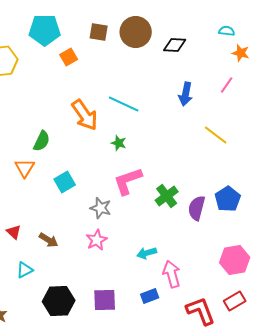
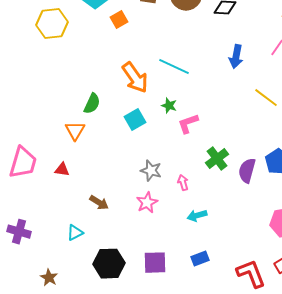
pink L-shape: (128, 181) -> (188, 124), moved, size x0.7
cyan square: (65, 182) -> (135, 120), moved
red triangle: (14, 232) -> (62, 170), moved, turned -35
pink arrow: (172, 274) -> (183, 183), moved, size x0.6

